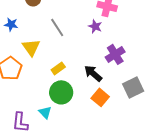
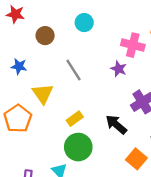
orange square: (100, 97) -> (136, 159), moved

